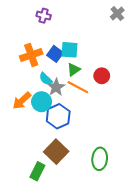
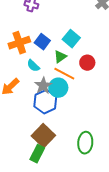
cyan square: (70, 50) -> (71, 39), moved, turned 36
gray star: (56, 87) -> (43, 86), moved
cyan circle: (42, 102) -> (58, 88), moved
green rectangle: (37, 171) -> (37, 154), moved

